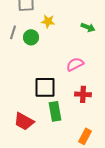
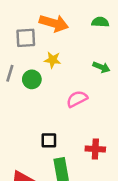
pink semicircle: (75, 64) -> (77, 99), moved
black square: (45, 87) -> (49, 140), size x0.6

